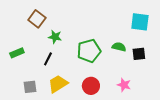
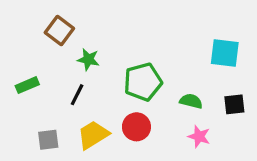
cyan square: (140, 22) -> (225, 53), moved
green semicircle: (119, 47) -> (191, 101), moved
black square: (139, 54) -> (234, 104), moved
red circle: (91, 86) -> (136, 127), moved

